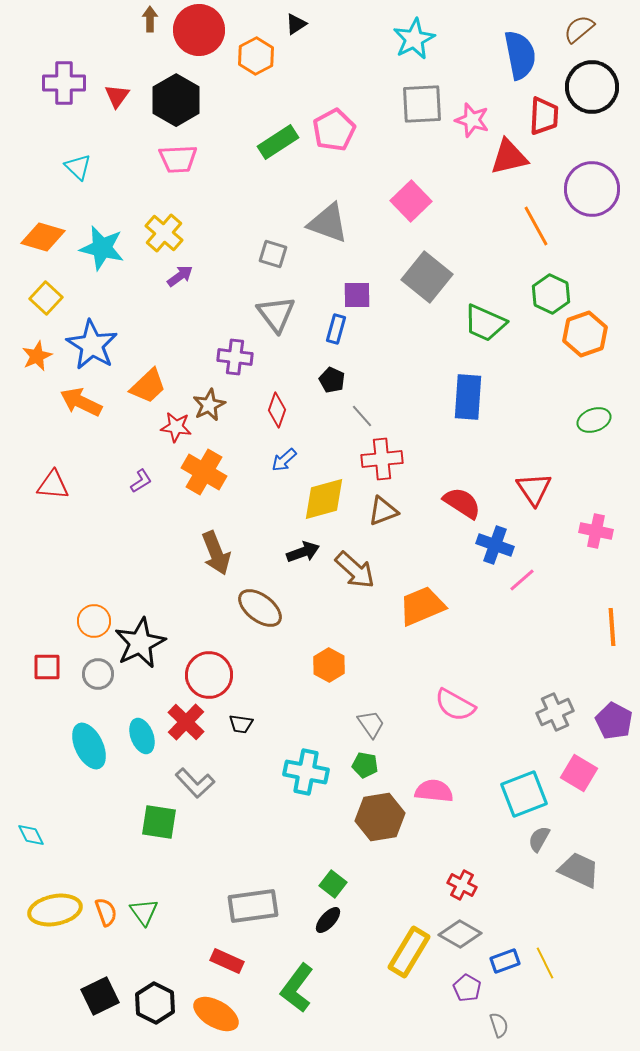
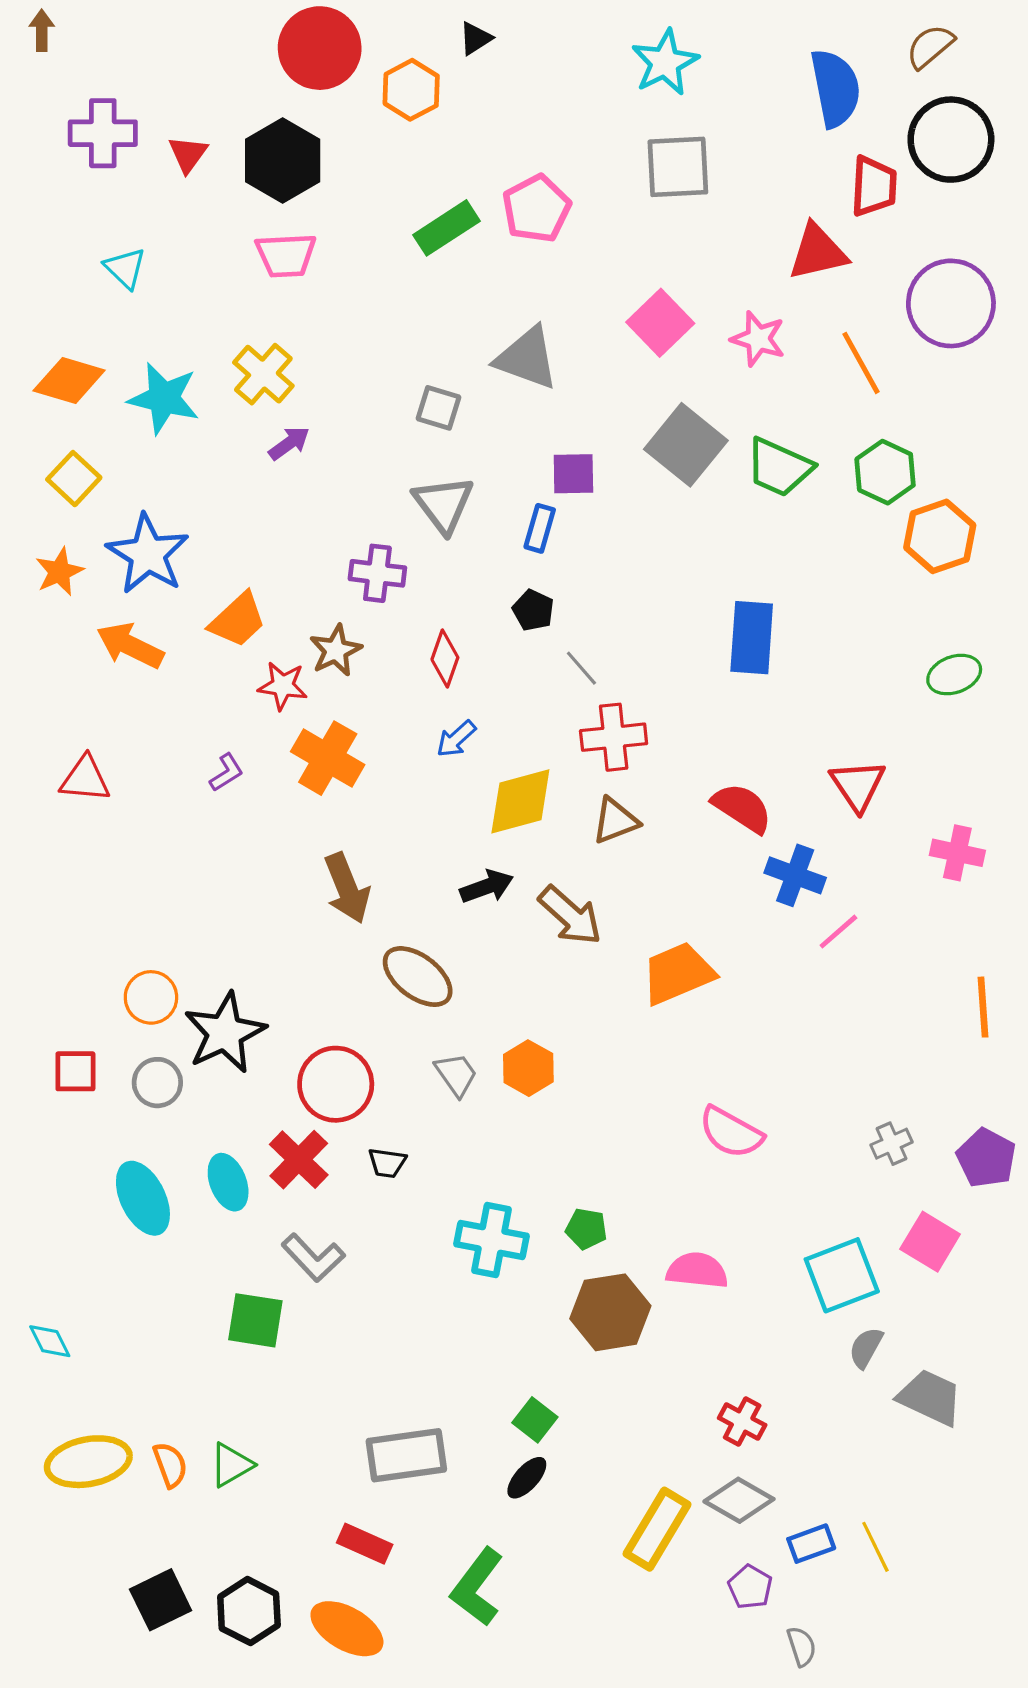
brown arrow: (150, 19) -> (42, 30), moved
pink star: (472, 120) -> (758, 339), moved
green trapezoid: (485, 323) -> (779, 467), moved
gray cross: (555, 712) -> (892, 1144), size x0.7
gray trapezoid: (371, 724) -> (456, 1075), moved
green triangle: (144, 912) -> (231, 1465), turned 36

